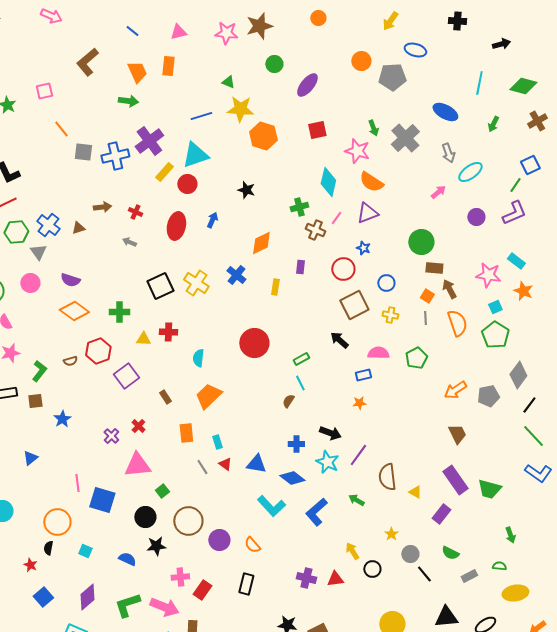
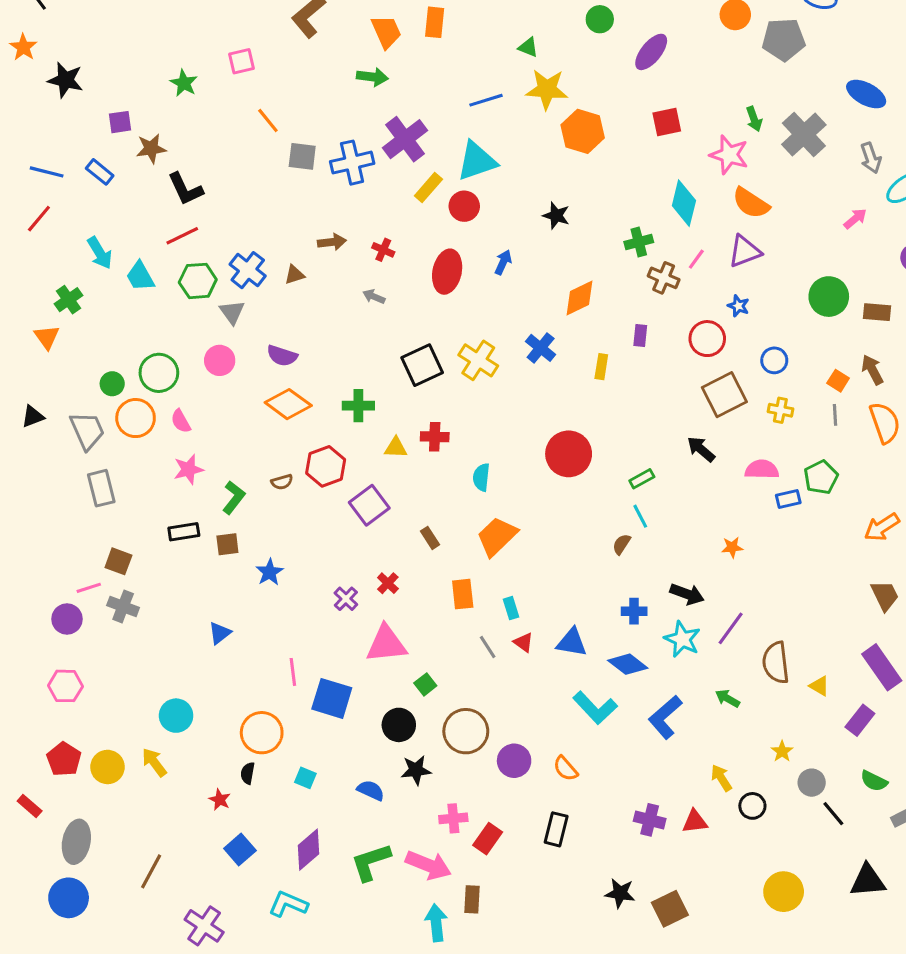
brown rectangle: (434, 268) -> (877, 312), moved
blue rectangle: (363, 375) -> (788, 499), moved

